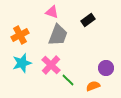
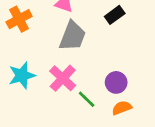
orange cross: (20, 35) -> (19, 19), moved
purple circle: (106, 68) -> (116, 82), moved

